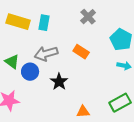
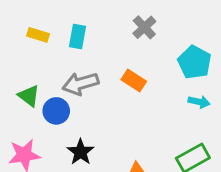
yellow rectangle: (18, 22) -> (38, 35), size x0.6
black star: (59, 82) -> (81, 152), moved

